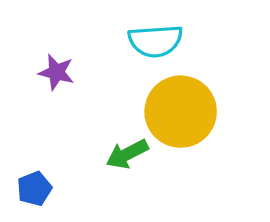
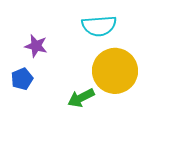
blue pentagon: (34, 189) -> (22, 79), moved

